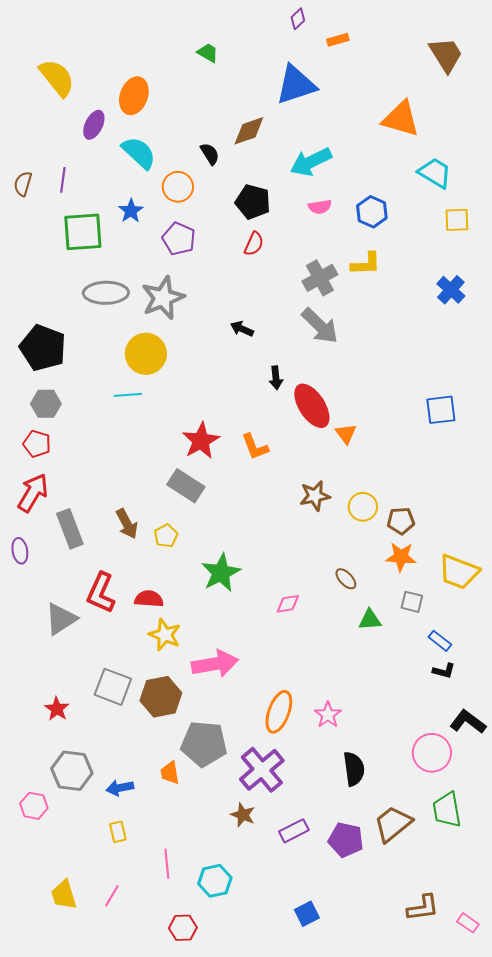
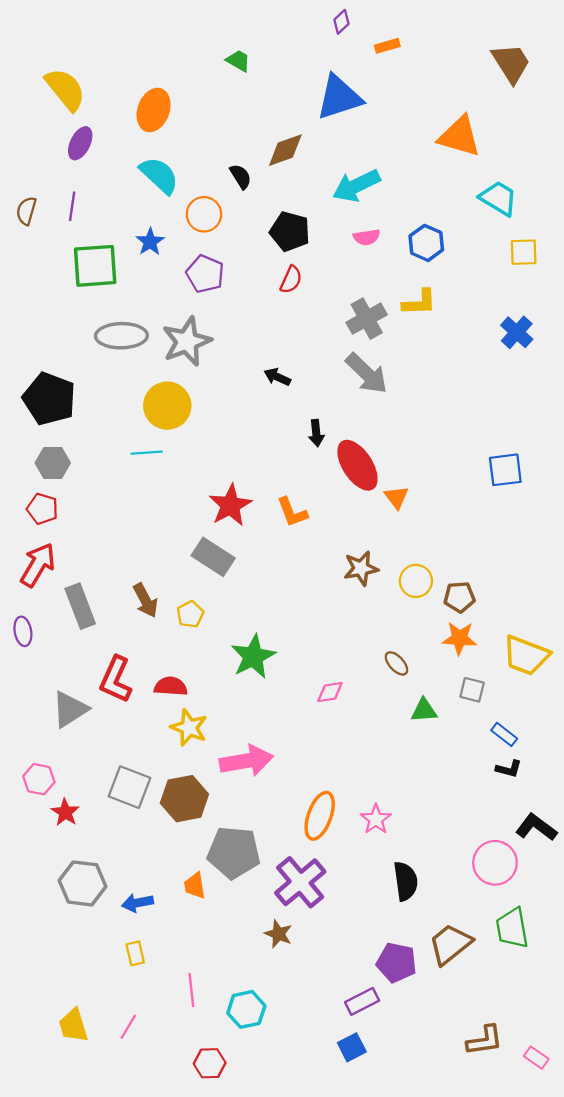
purple ellipse: (94, 125) -> (80, 143), moved
pink hexagon: (34, 806) -> (39, 779), moved
purple rectangle: (294, 831) -> (362, 1001), moved

